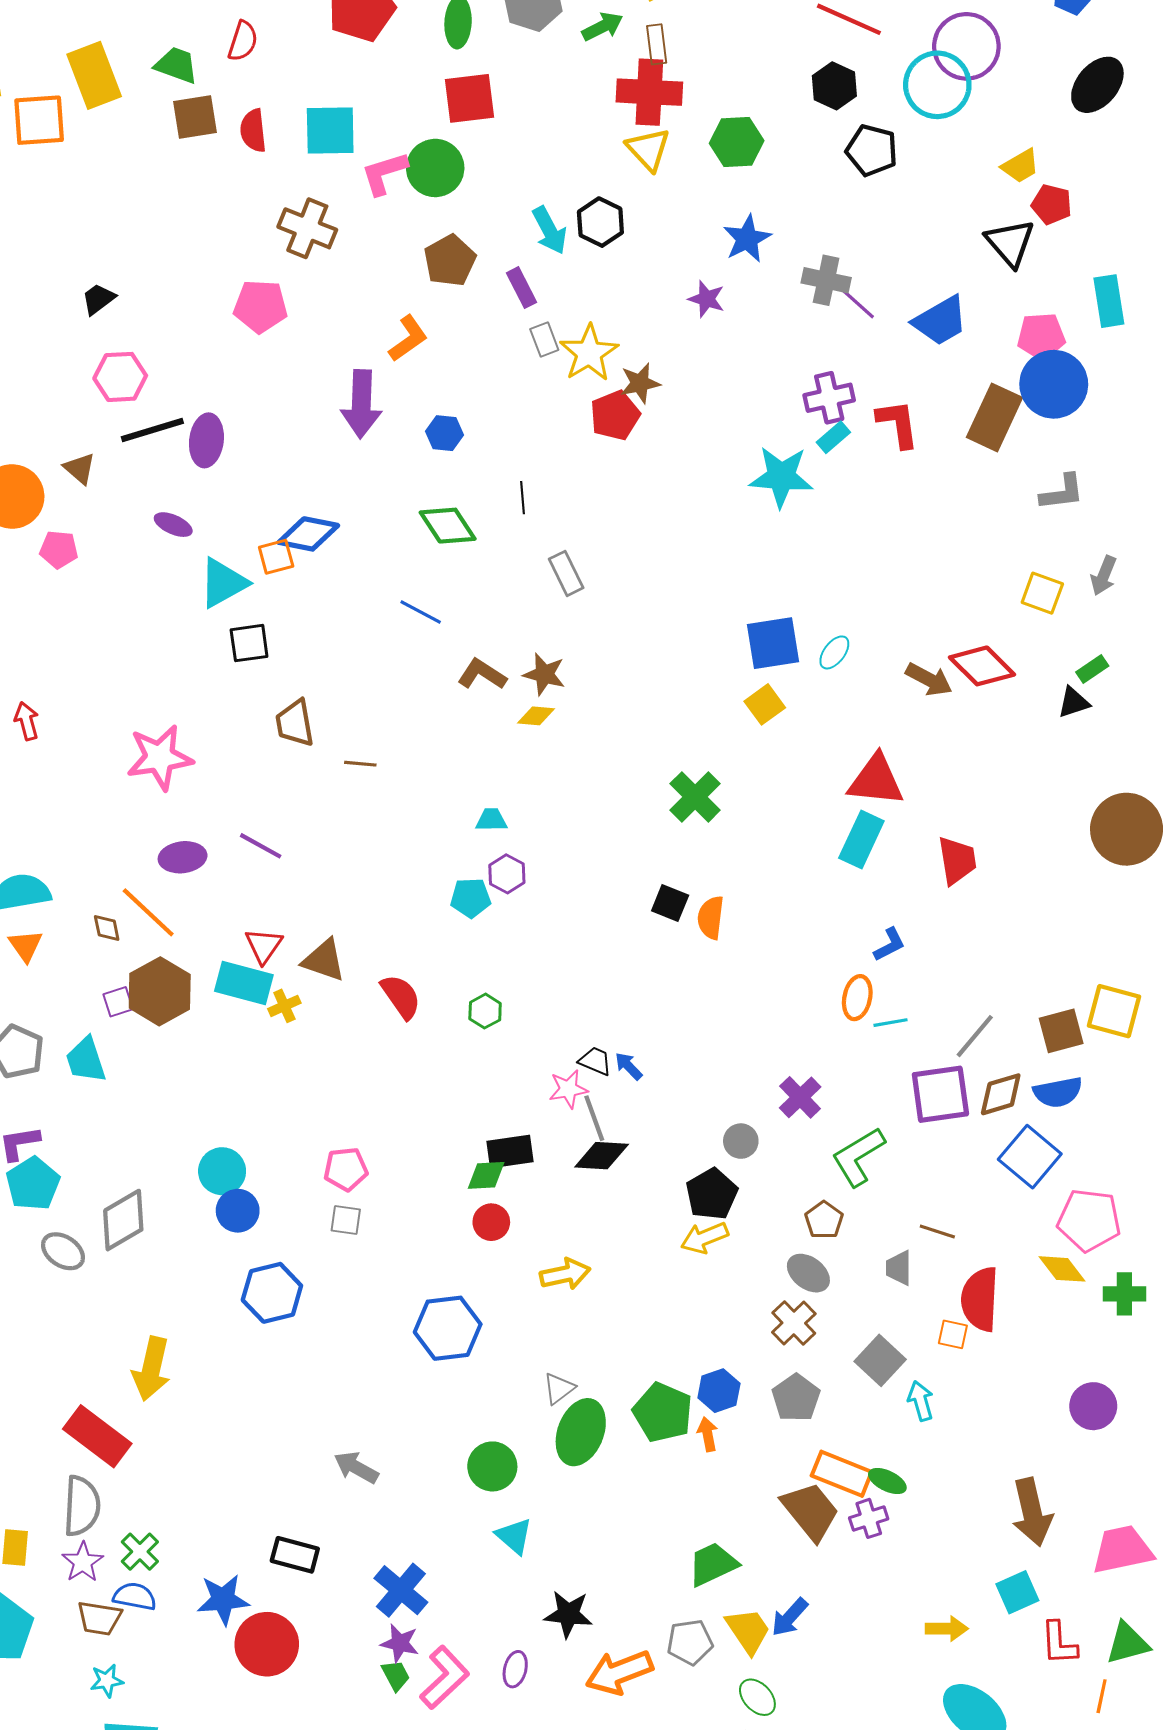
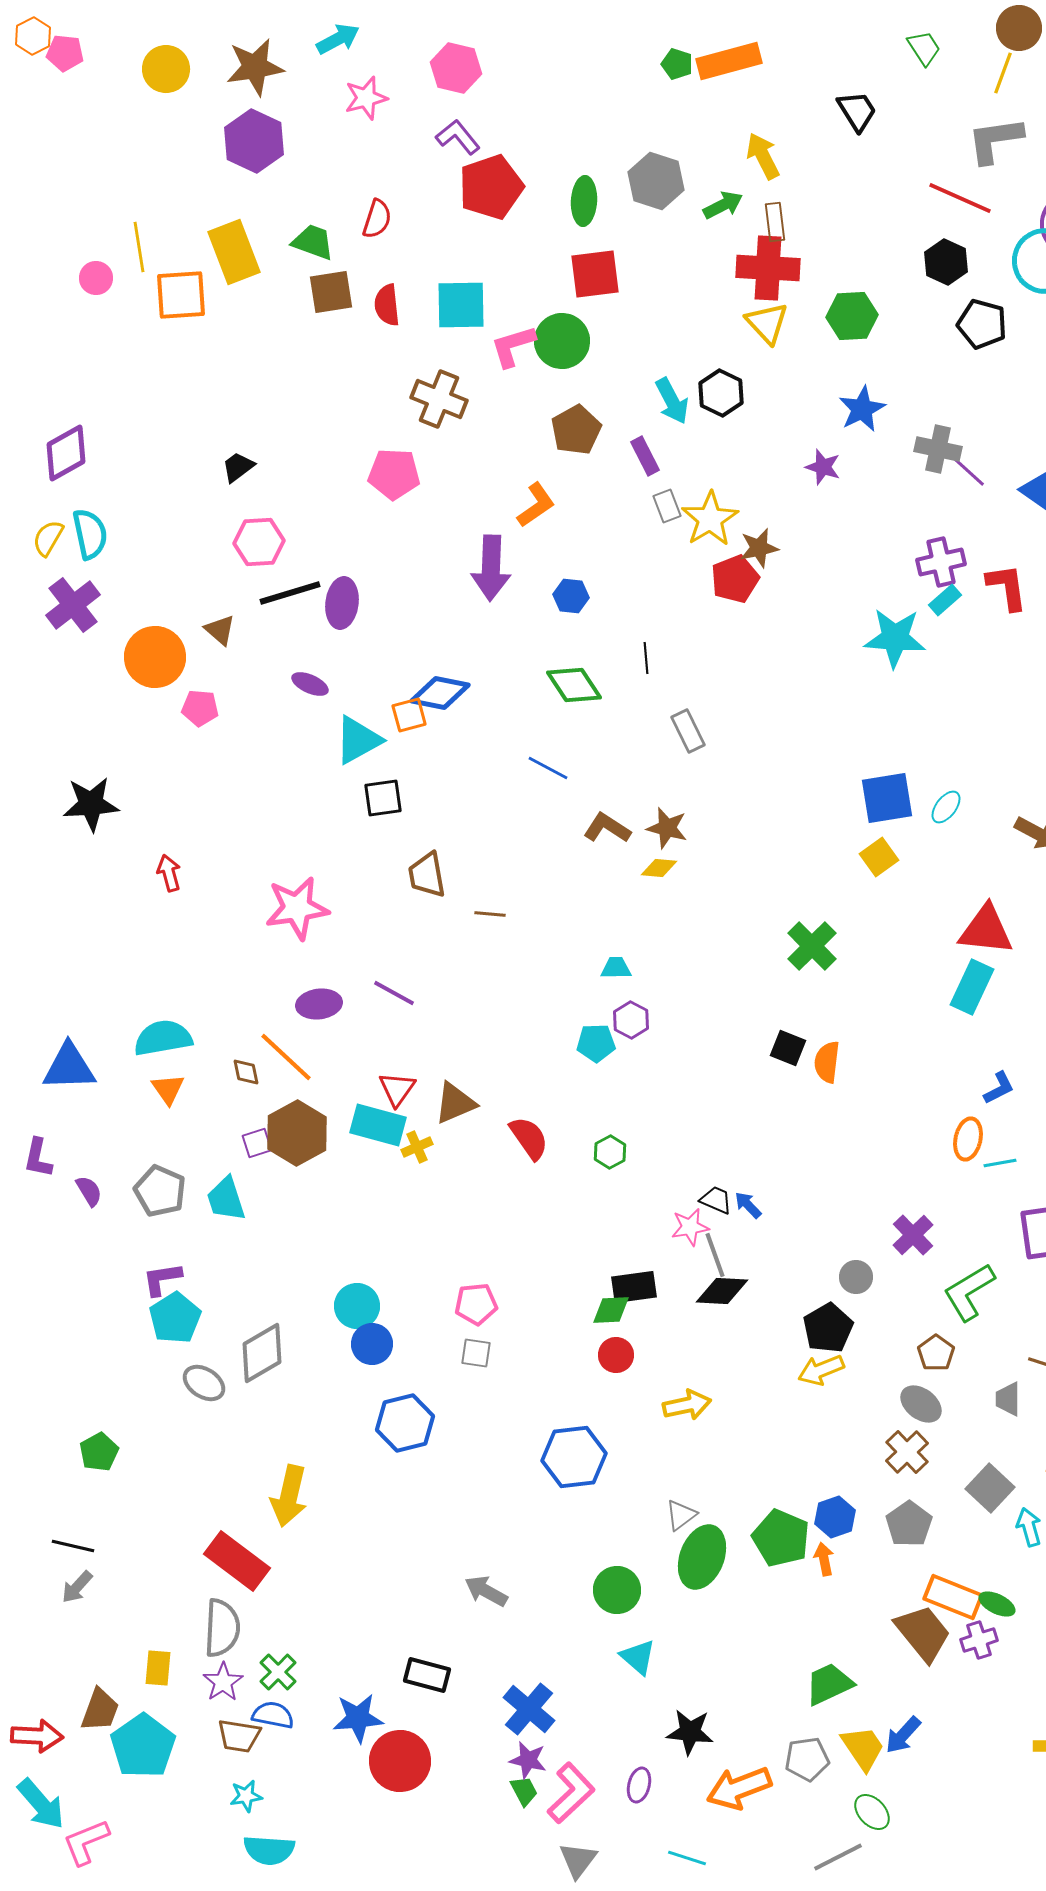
brown triangle: (324, 960) -> (455, 1103), turned -42

